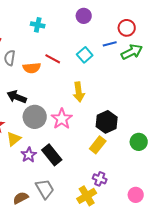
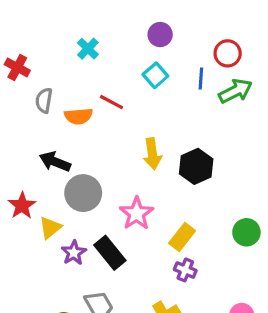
cyan cross: (38, 25) -> (88, 49), turned 32
blue line: (110, 44) -> (201, 78), turned -72
cyan square: (85, 55) -> (155, 75), moved
pink star: (62, 119) -> (137, 213), moved
black hexagon: (107, 122) -> (196, 166), moved
purple cross: (100, 179) -> (185, 270), moved

